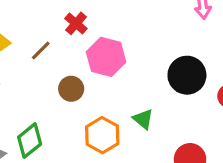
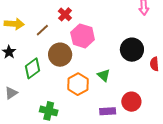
brown circle: (71, 89) -> (60, 55), size x1.5
green diamond: (30, 141) -> (32, 68), moved

